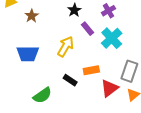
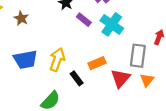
yellow arrow: (66, 46) -> (57, 60), moved
black rectangle: (70, 80) -> (77, 78), turned 32

